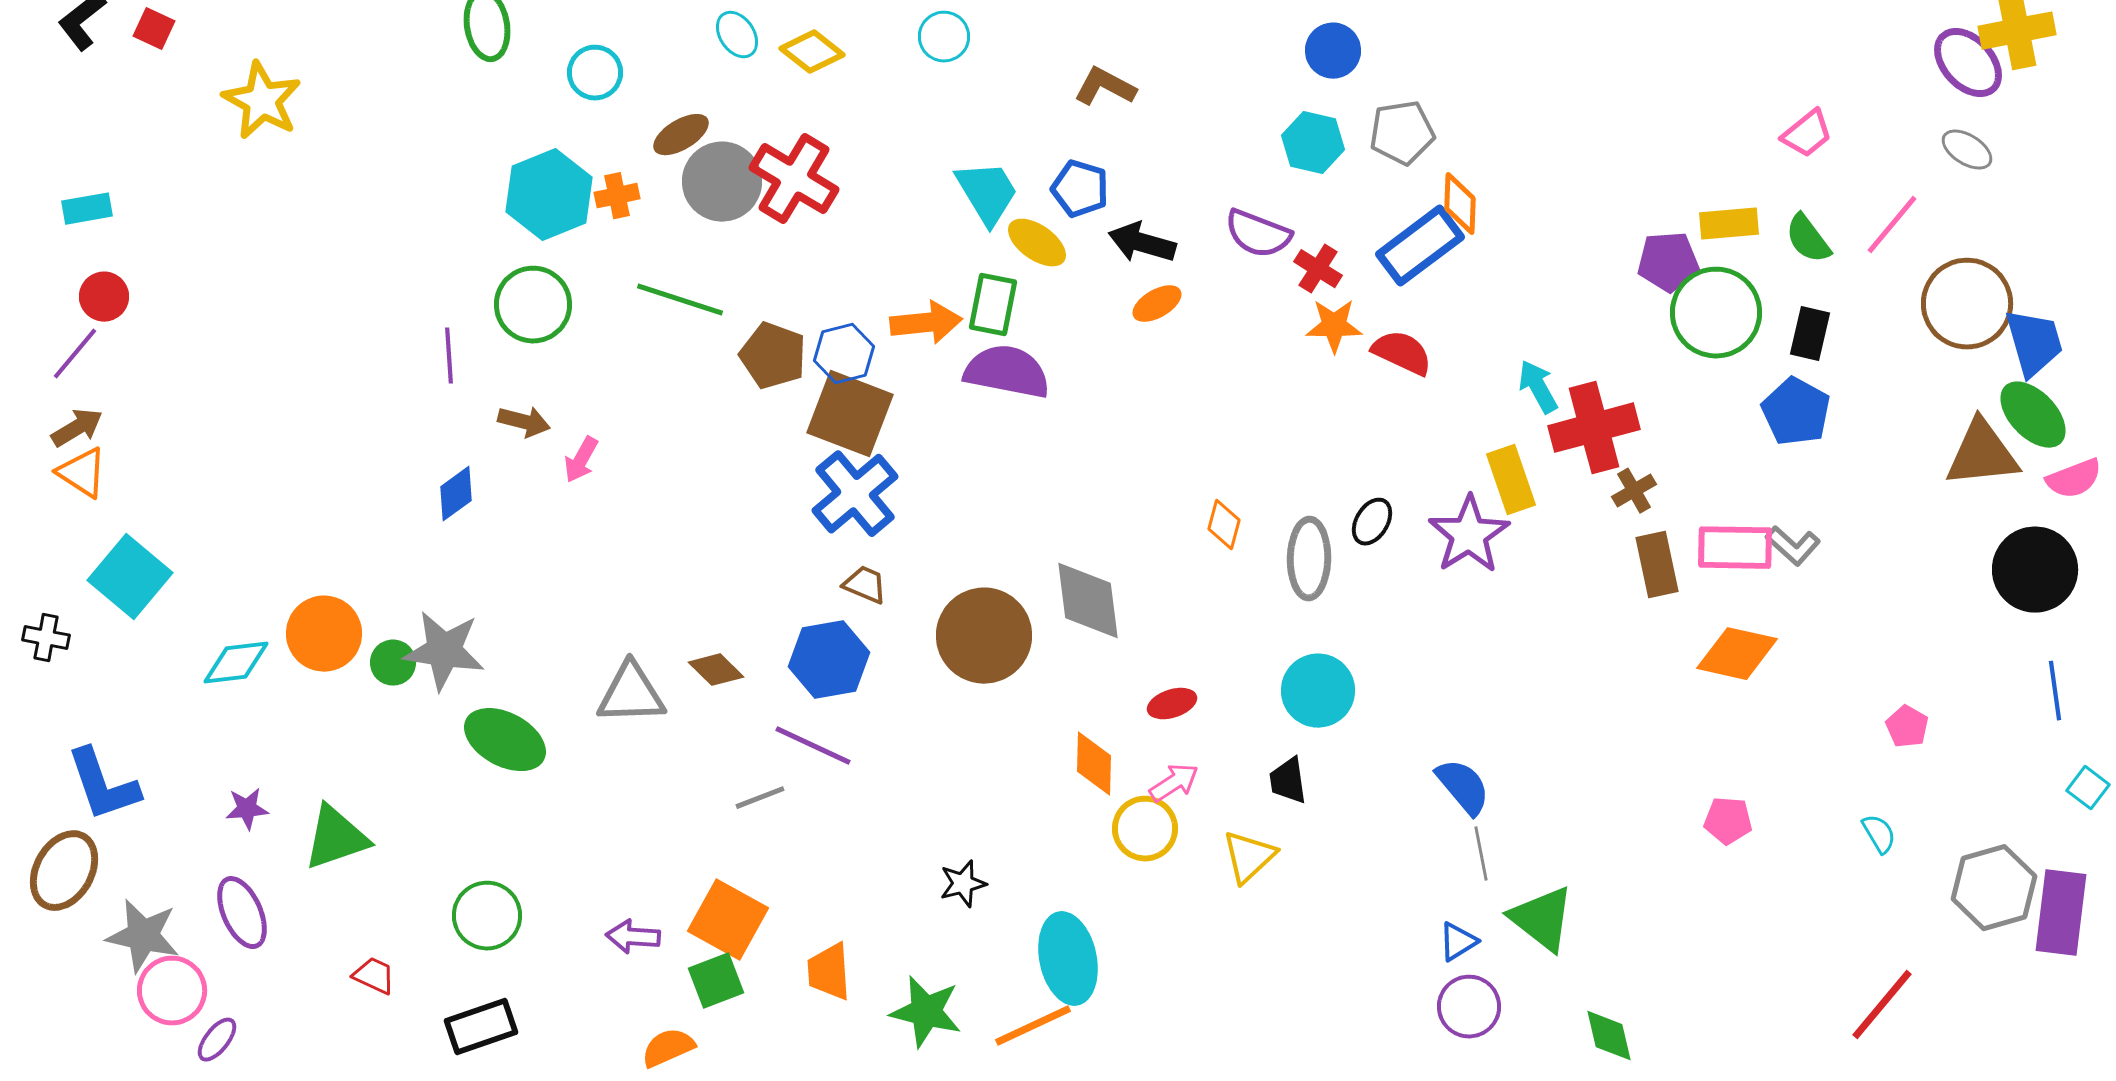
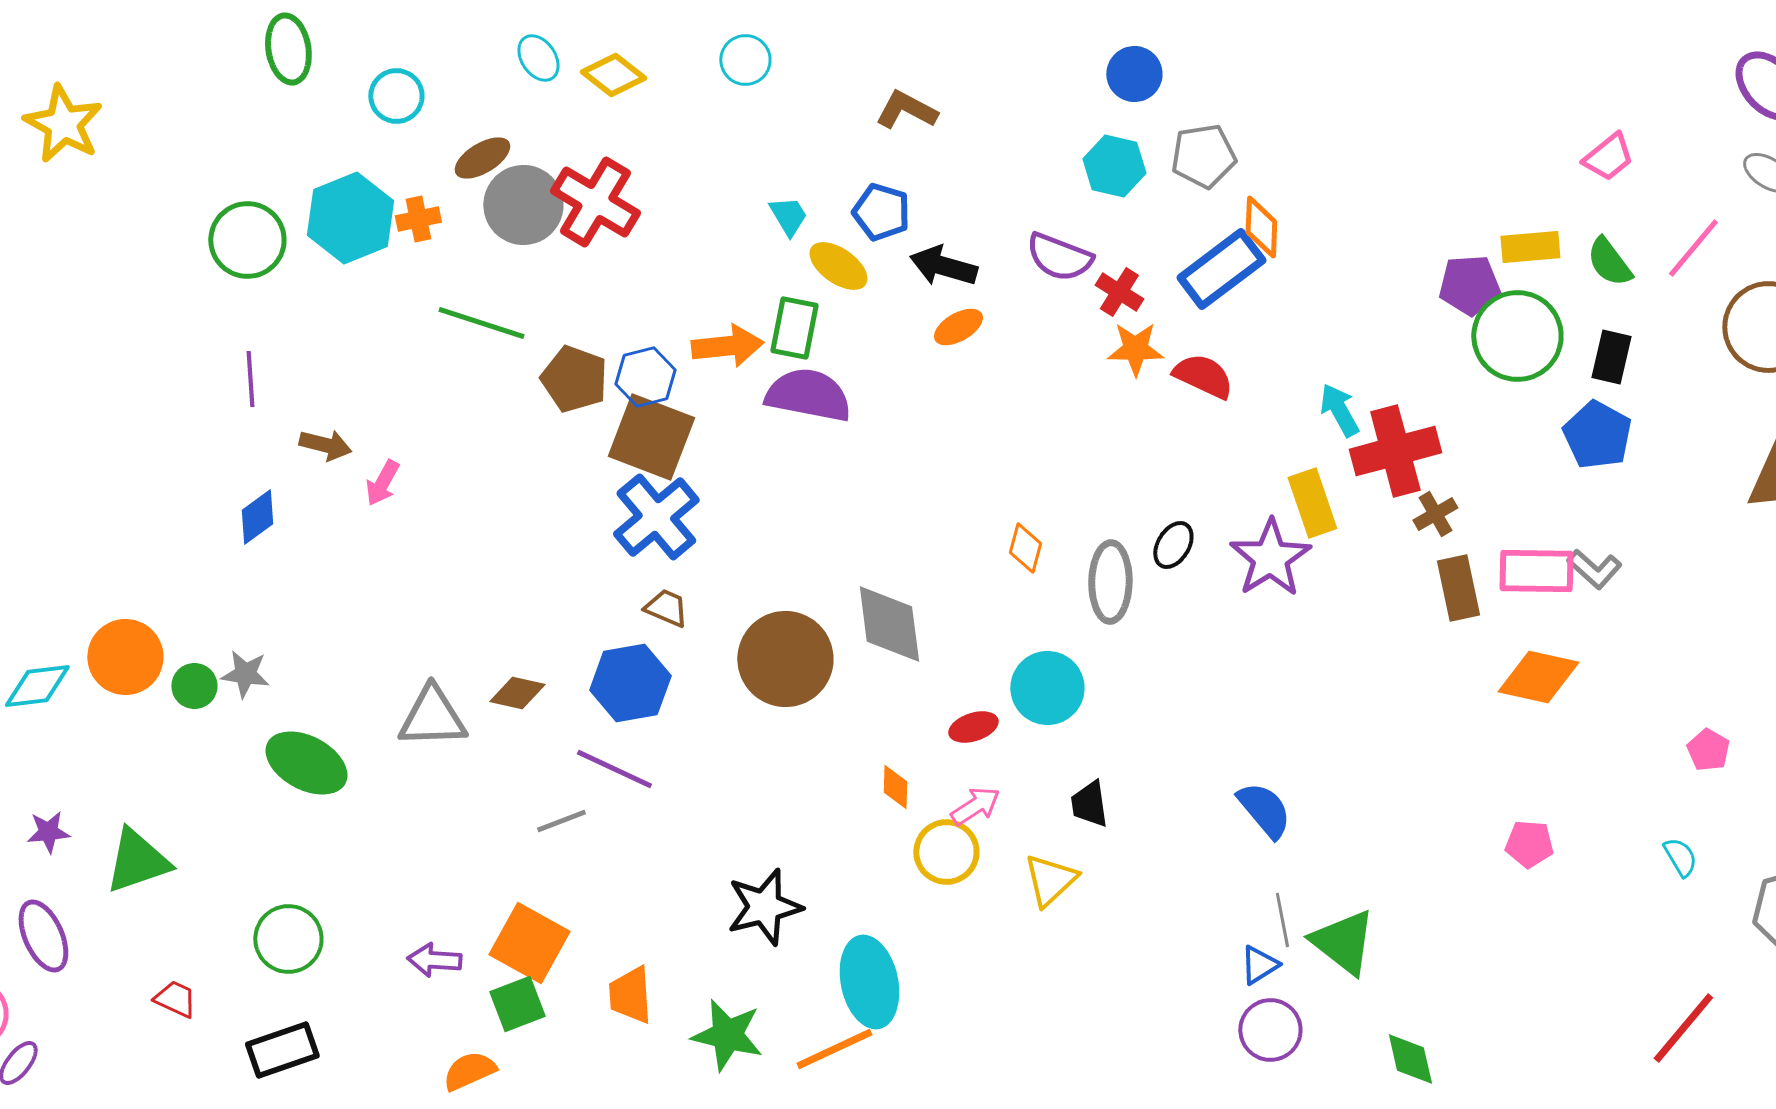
cyan trapezoid: (987, 193) -> (788, 216), size x0.6
green circle: (533, 305) -> (247, 240), moved
gray star: (444, 651) -> (245, 674), size x0.6
brown diamond: (716, 670) -> (517, 693), turned -32
cyan circle: (1318, 691) -> (1047, 688), moved
orange diamond: (1094, 764) -> (895, 787), size x0.7
gray line: (1481, 854) -> (1282, 920), moved
black star: (963, 884) -> (764, 907), size x1.6

